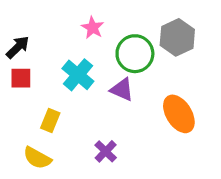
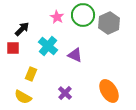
black arrow: (18, 47) -> (22, 29), moved
green circle: (135, 54) -> (83, 15), moved
orange ellipse: (179, 114) -> (109, 91), moved

